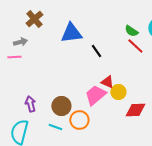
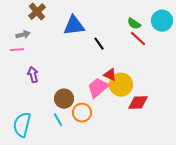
yellow circle: (118, 92) -> (121, 85), size x1.5
purple arrow: (30, 104) -> (33, 75), moved
cyan line: (55, 127) -> (58, 120), turned 40

